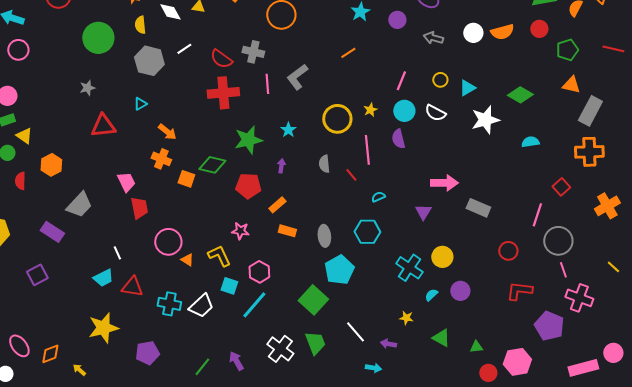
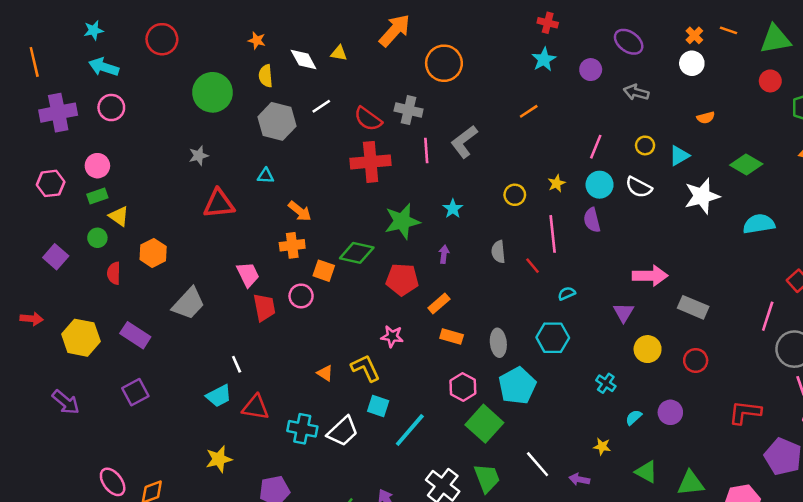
orange semicircle: (502, 32) -> (706, 118), moved, size x0.6
white circle: (473, 33) -> (692, 63), moved
cyan triangle: (140, 104) -> (266, 176), turned 32
yellow circle: (337, 119) -> (515, 195), size x0.6
cyan semicircle: (530, 142) -> (759, 224), size x1.4
orange cross: (161, 159) -> (292, 245), turned -30
purple rectangle: (52, 232) -> (135, 335), moved
pink circle: (168, 242) -> (301, 296), moved, size x0.7
red circle: (508, 251) -> (696, 360), moved
yellow circle: (442, 257) -> (648, 349), moved
cyan cross: (409, 268) -> (606, 383), size x0.6
pink hexagon: (259, 272) -> (463, 387), moved
yellow star: (103, 328) -> (219, 459), size x0.7
green triangle: (476, 347) -> (691, 483), size x1.6

